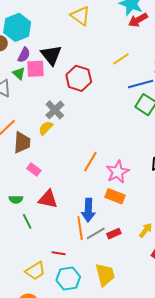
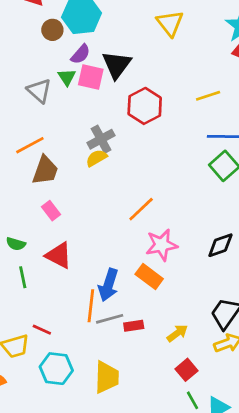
yellow semicircle: (46, 128) -> (96, 158), moved
orange line: (90, 162) -> (141, 209), moved
red line: (59, 253) -> (42, 330), moved

